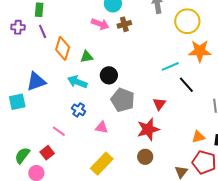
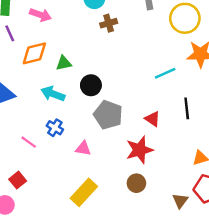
pink arrow: (100, 24) -> (40, 15), moved
orange diamond: (63, 48) -> (34, 53), turned 60
black line: (186, 85) -> (187, 108), moved, turned 36
red triangle: (159, 104) -> (153, 119), turned -32
pink line: (59, 131) -> (29, 142), moved

